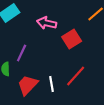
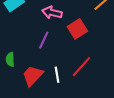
purple line: (22, 53) -> (44, 40), moved

